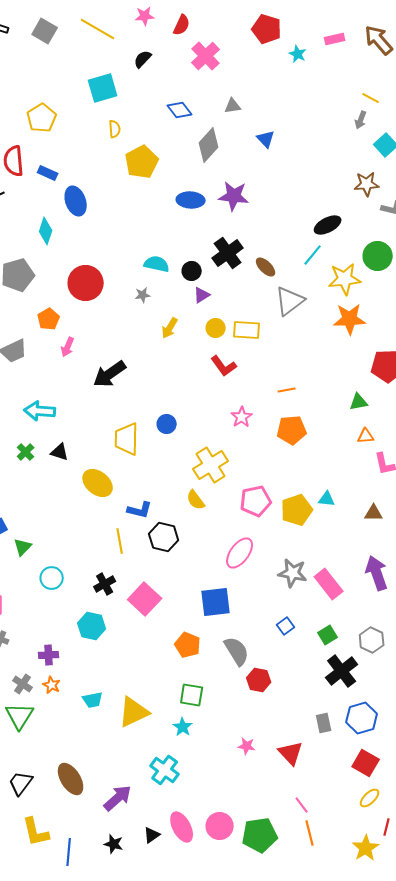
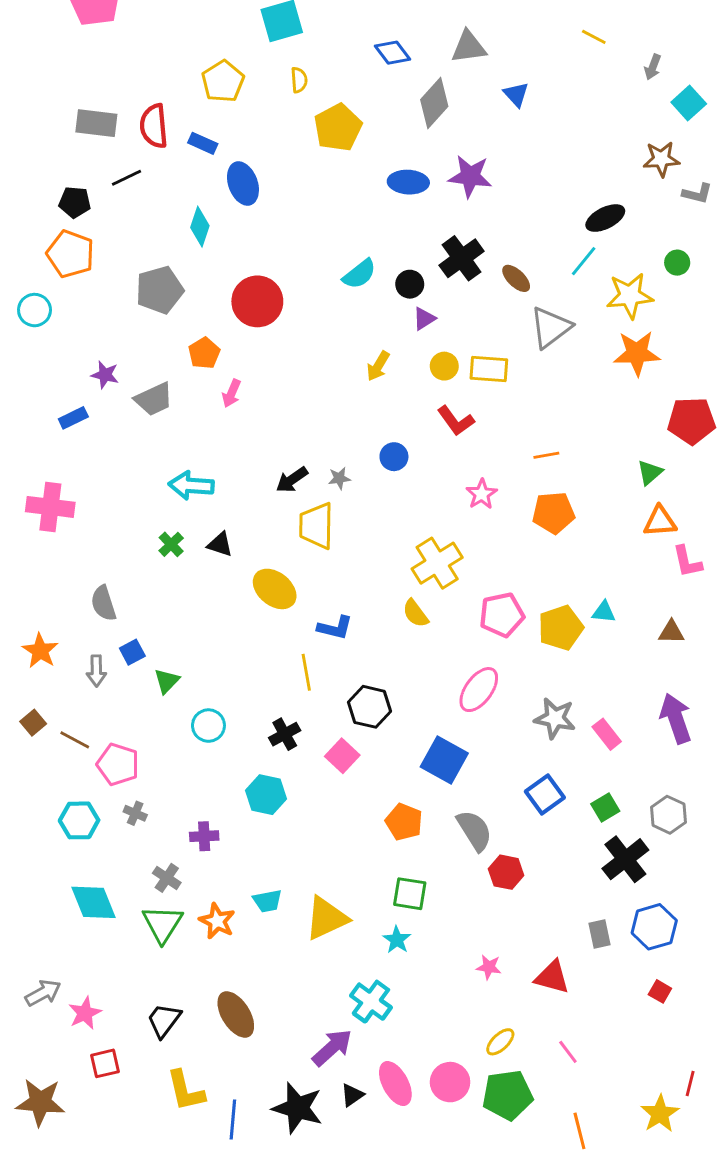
yellow line: (371, 98) -> (594, 37), moved
gray triangle: (233, 106) -> (469, 47), size x1.5
yellow pentagon: (42, 118) -> (223, 81), moved
green circle: (378, 256) -> (677, 263), size x0.6
cyan semicircle: (157, 264) -> (359, 274), turned 130
gray star: (143, 295) -> (339, 478), moved
black arrow: (110, 374) -> (292, 480), moved, size x0.7
green triangle: (359, 402) -> (650, 472), turned -30
blue circle: (167, 424) -> (394, 457), moved
orange triangle: (366, 436) -> (660, 521), size x1.4
black hexagon: (164, 537) -> (369, 707), moved
pink rectangle: (329, 584) -> (607, 734), size x0.7
pink square: (145, 599) -> (342, 756), size x0.7
blue square: (216, 602) -> (444, 760), turned 36
blue square: (286, 626) -> (545, 795), size x1.5
orange star: (52, 685) -> (217, 921), moved, size x1.4
red triangle: (291, 753) -> (552, 977), turned -32
red square: (366, 763) -> (660, 991), size x0.6
purple arrow: (118, 798) -> (332, 1048), moved
yellow ellipse: (370, 798) -> (500, 1042), moved
orange line: (310, 833) -> (579, 1131), moved
black star: (114, 844) -> (298, 1108), size x1.8

